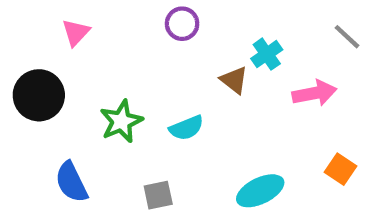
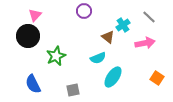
gray line: (347, 37) -> (149, 17), moved
black circle: (39, 95) -> (28, 36), moved
cyan semicircle: (186, 128) -> (98, 58), moved
cyan ellipse: (260, 191) -> (113, 77), moved, turned -30

